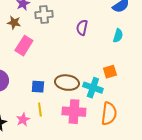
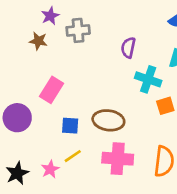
pink rectangle: (24, 46) -> (52, 90), moved
cyan cross: (93, 88) -> (148, 79), moved
yellow line: (40, 110) -> (73, 156), turned 64

